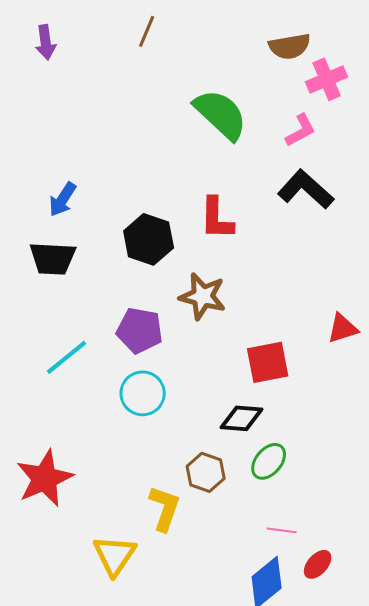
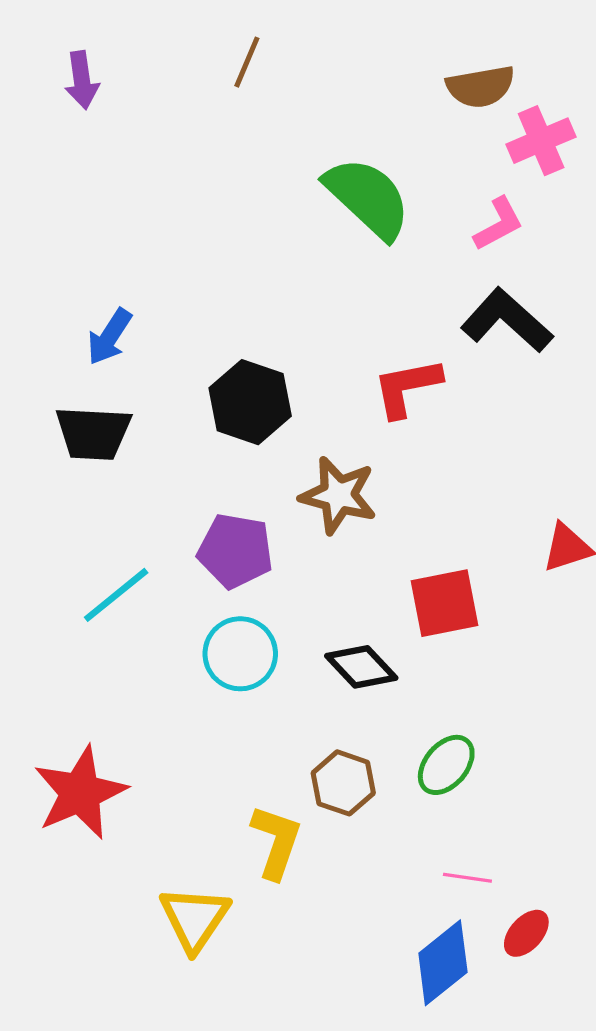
red L-shape: (217, 218) -> (407, 387), moved, turned 78
black diamond: (242, 418) -> (361, 667), moved, turned 42

